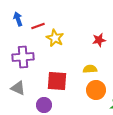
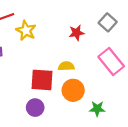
red square: (57, 81) -> (42, 80), moved
purple circle: (44, 105) -> (35, 108), moved

